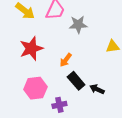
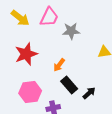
black arrow: (97, 89) -> (89, 93), turned 112

